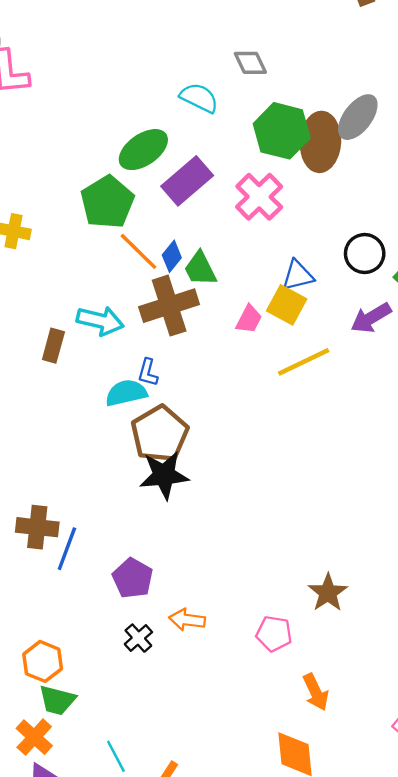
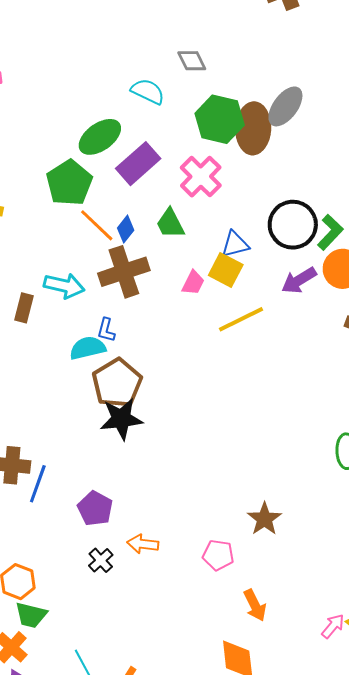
black circle: (365, 254) -> (293, 225), size x1.4
green trapezoid: (200, 269) -> (170, 224), moved

